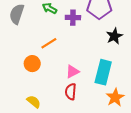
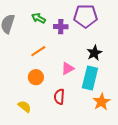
black star: (114, 36) -> (94, 53), moved
orange circle: (32, 64) -> (36, 77), moved
pink triangle: (72, 72) -> (68, 68), moved

